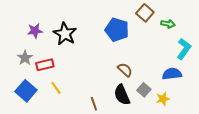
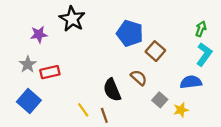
brown square: (145, 13) -> (155, 51), moved
green arrow: (168, 24) -> (201, 29), moved, turned -80
black star: (65, 34) -> (72, 19), moved
yellow line: (56, 88) -> (83, 110), moved
black semicircle: (122, 95) -> (112, 90), moved

